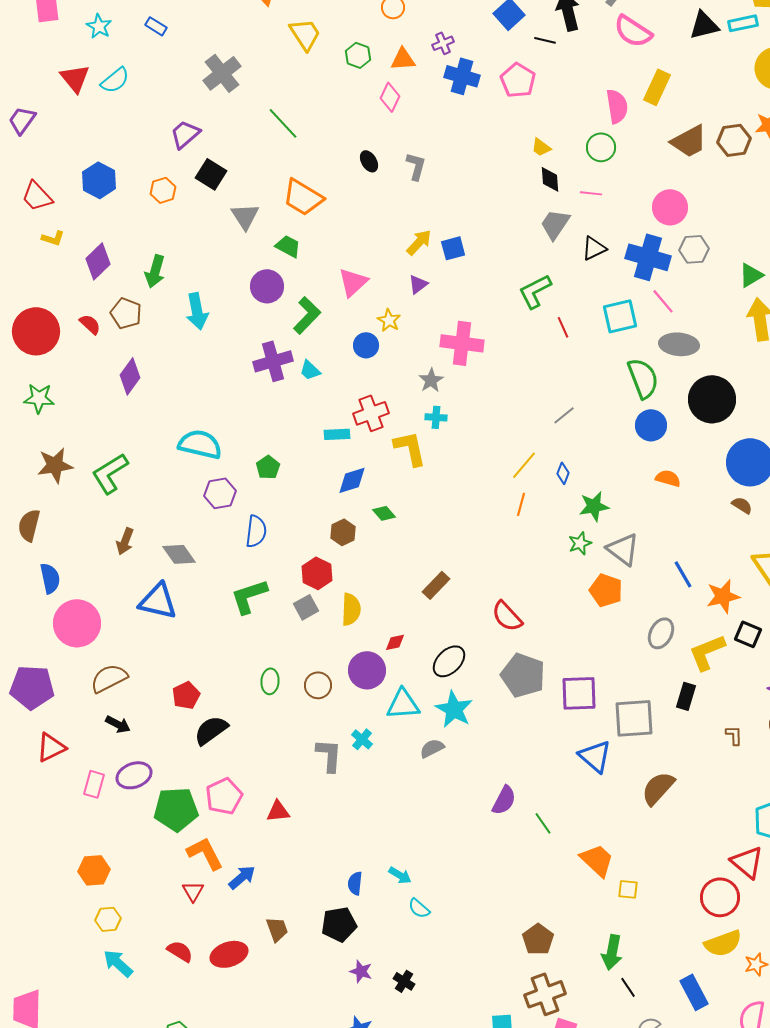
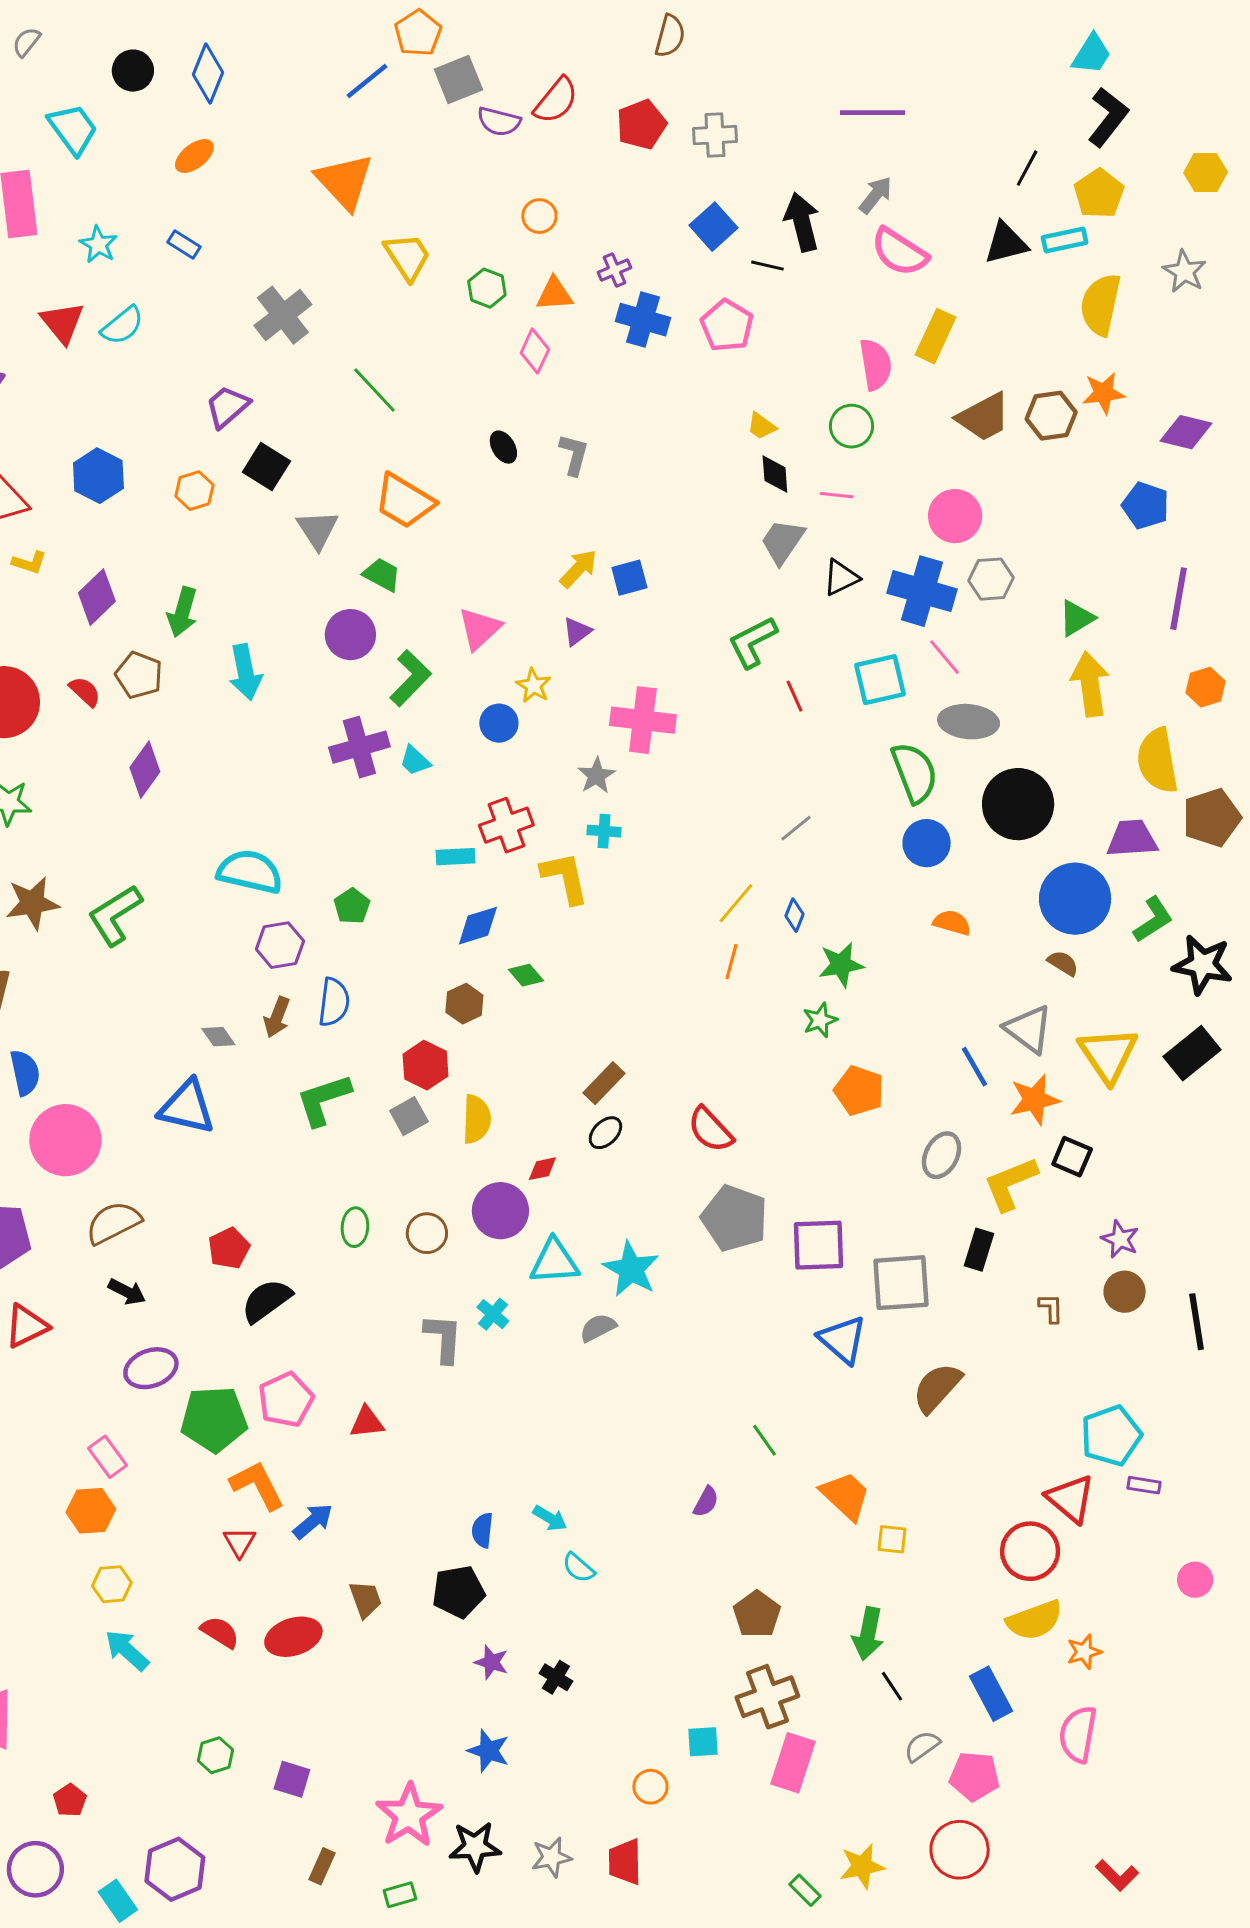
brown arrow: (125, 541) -> (277, 1017), moved
gray triangle: (623, 549) -> (1029, 1029), moved
gray diamond: (179, 554) -> (218, 1037), size x0.7
black ellipse: (449, 661) -> (605, 1133), moved, size x0.7
pink rectangle: (94, 784) -> (107, 1457), moved, turned -52
purple semicircle: (504, 800) -> (706, 1502), moved, size x0.7

